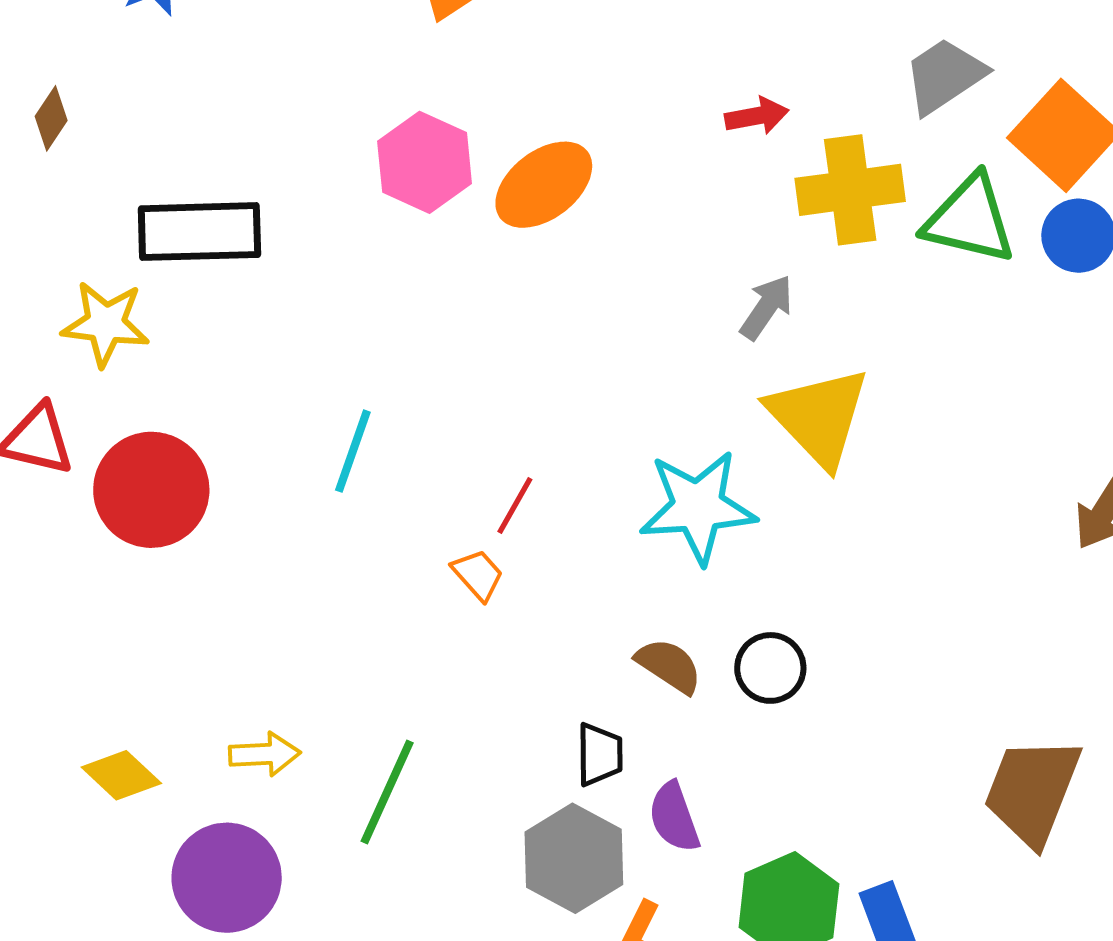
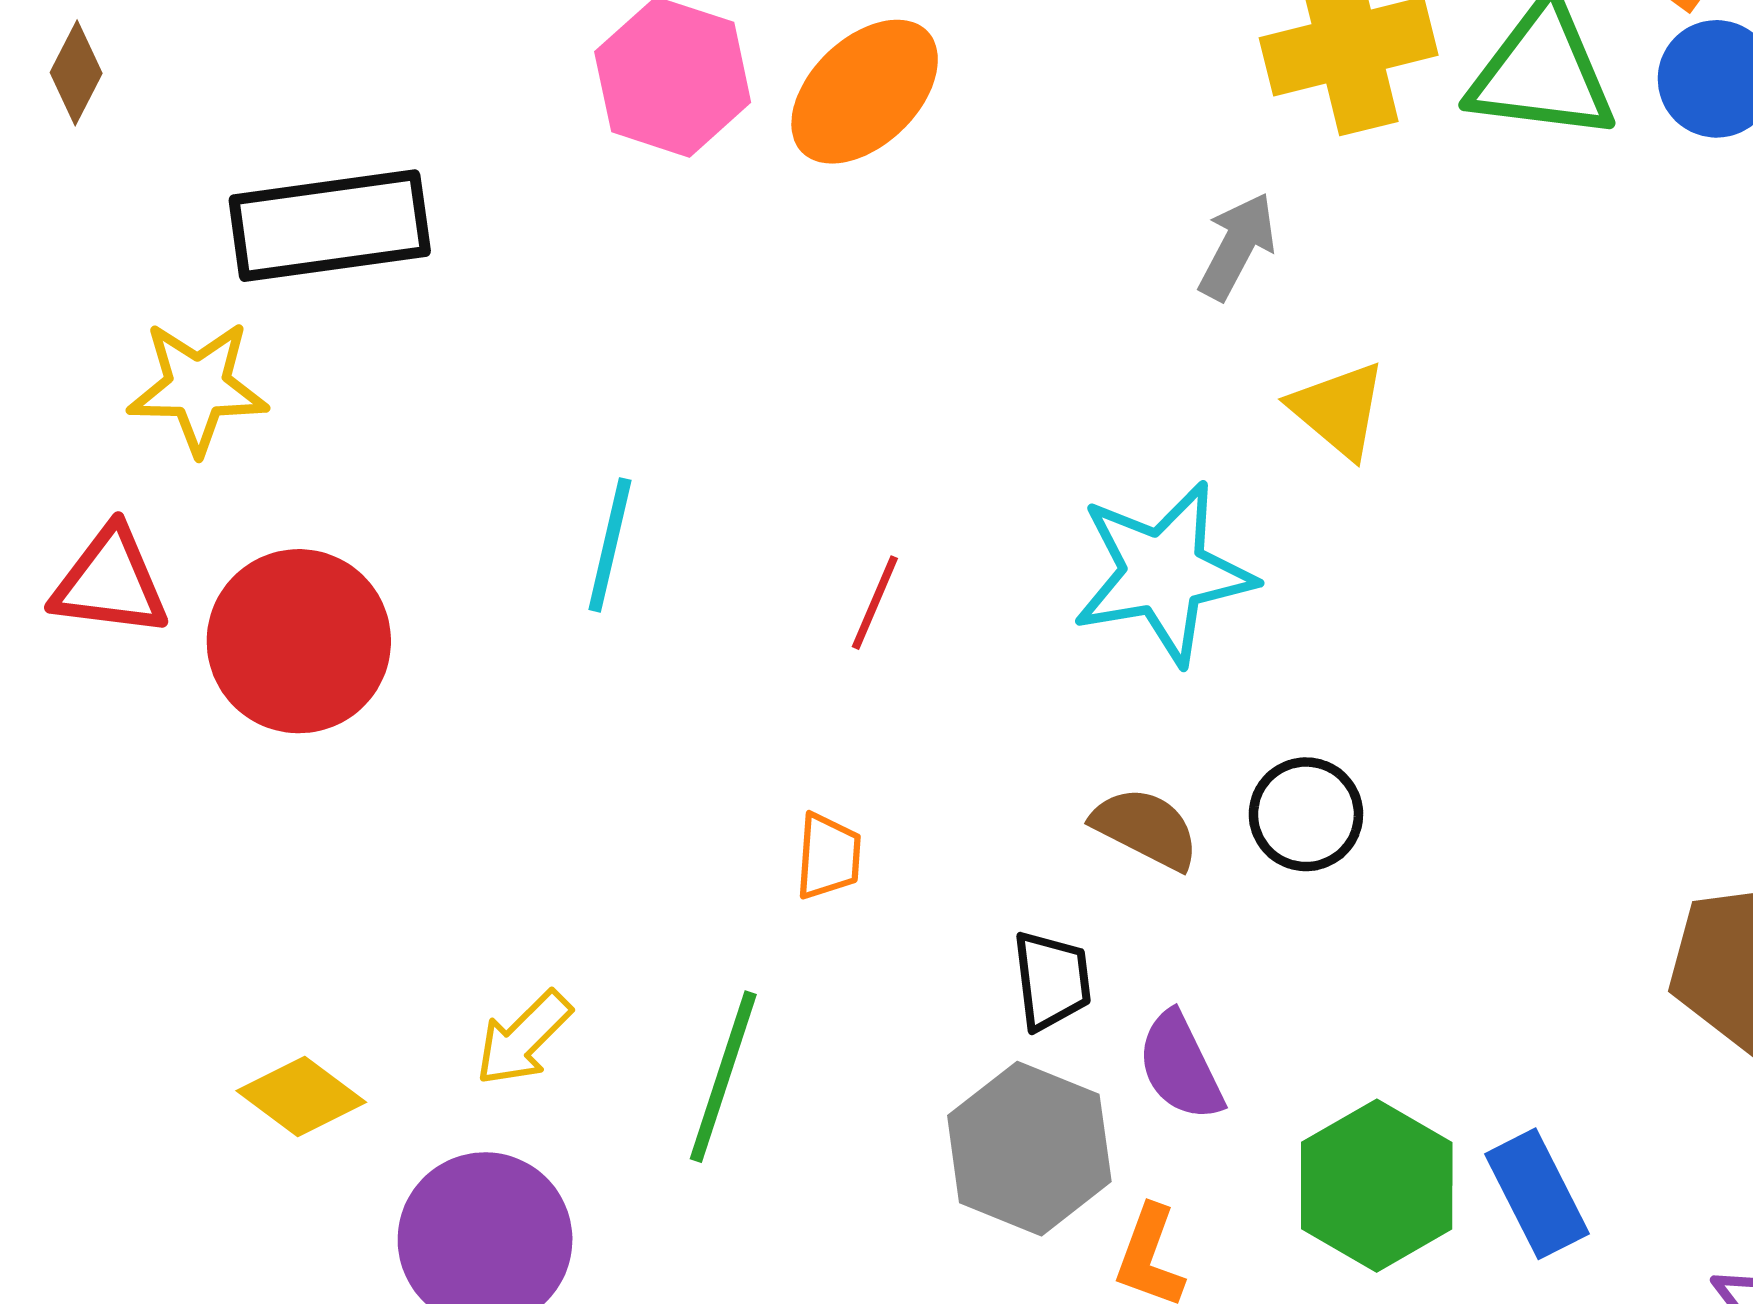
yellow triangle: (819, 417) -> (1338, 410), size x0.6
orange trapezoid: (478, 575) -> (828, 856), moved, turned 52
yellow arrow: (265, 754) -> (523, 1038), turned 144

